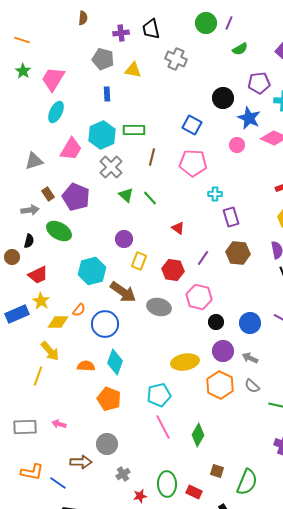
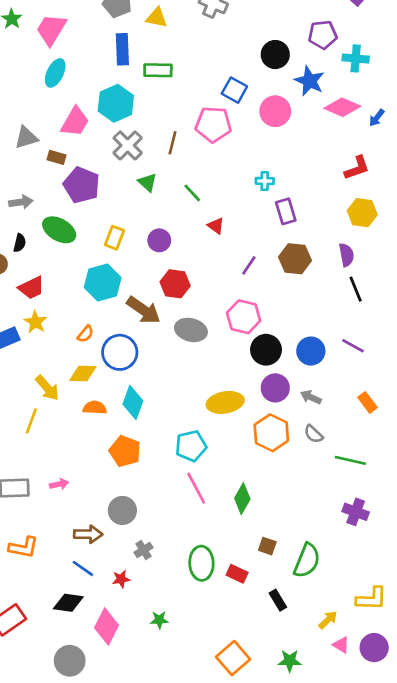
blue rectangle: (107, 94) -> (122, 49), size x1.6
green rectangle: (134, 130) -> (158, 70), moved
pink circle: (237, 145) -> (275, 111), moved, size x1.5
brown line: (152, 157) -> (172, 143), moved
pink pentagon: (193, 163) -> (213, 124), moved
brown rectangle: (48, 194) -> (56, 157), moved, turned -40
green line: (150, 198) -> (192, 193), moved
purple circle: (124, 239) -> (159, 240), moved
yellow rectangle: (139, 261) -> (114, 238), moved
red hexagon: (173, 270) -> (175, 284), moved
yellow diamond: (58, 322) -> (83, 373), moved
black circle: (216, 322) -> (266, 350), size x1.5
pink arrow: (59, 424) -> (59, 484), turned 152
blue line: (58, 483) -> (83, 568), moved
red star: (140, 496) -> (121, 579), moved

